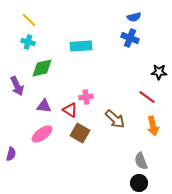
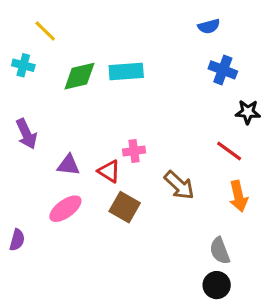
blue cross: (130, 38) -> (223, 70), moved
cyan cross: (28, 42) -> (23, 65), moved
green diamond: (42, 68) -> (79, 76), moved

